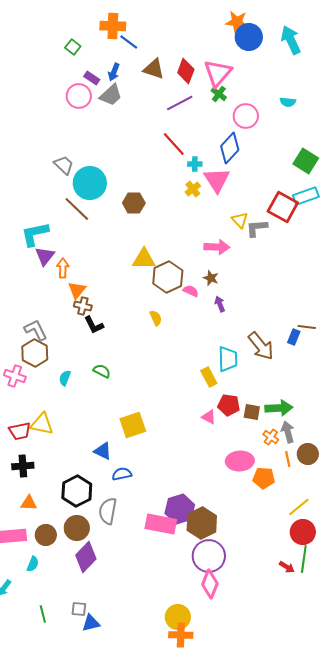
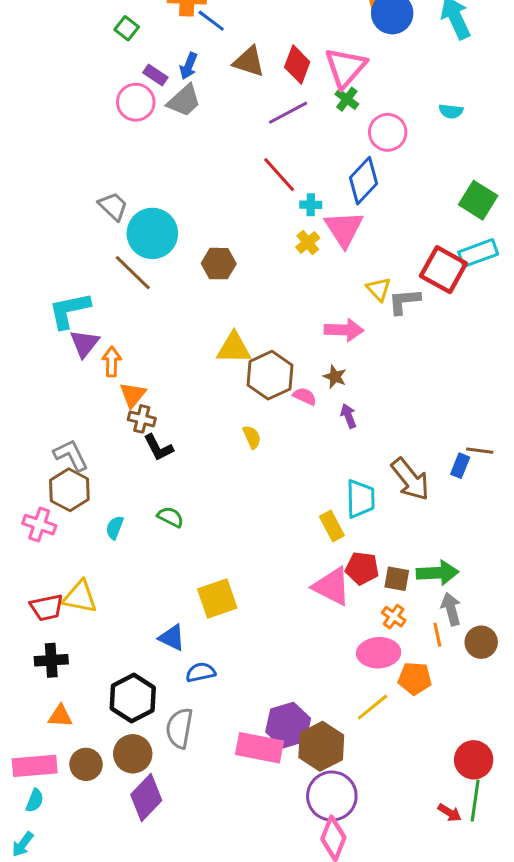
pink triangle: (209, 417) -> (332, 586), size x1.8
orange cross: (271, 437) -> (394, 617), moved
orange line: (288, 459) -> (437, 635), moved
yellow line: (299, 507) -> (373, 707), moved
cyan semicircle: (33, 564) -> (35, 801), moved

